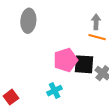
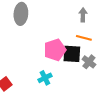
orange line: (97, 37) -> (84, 38), moved

